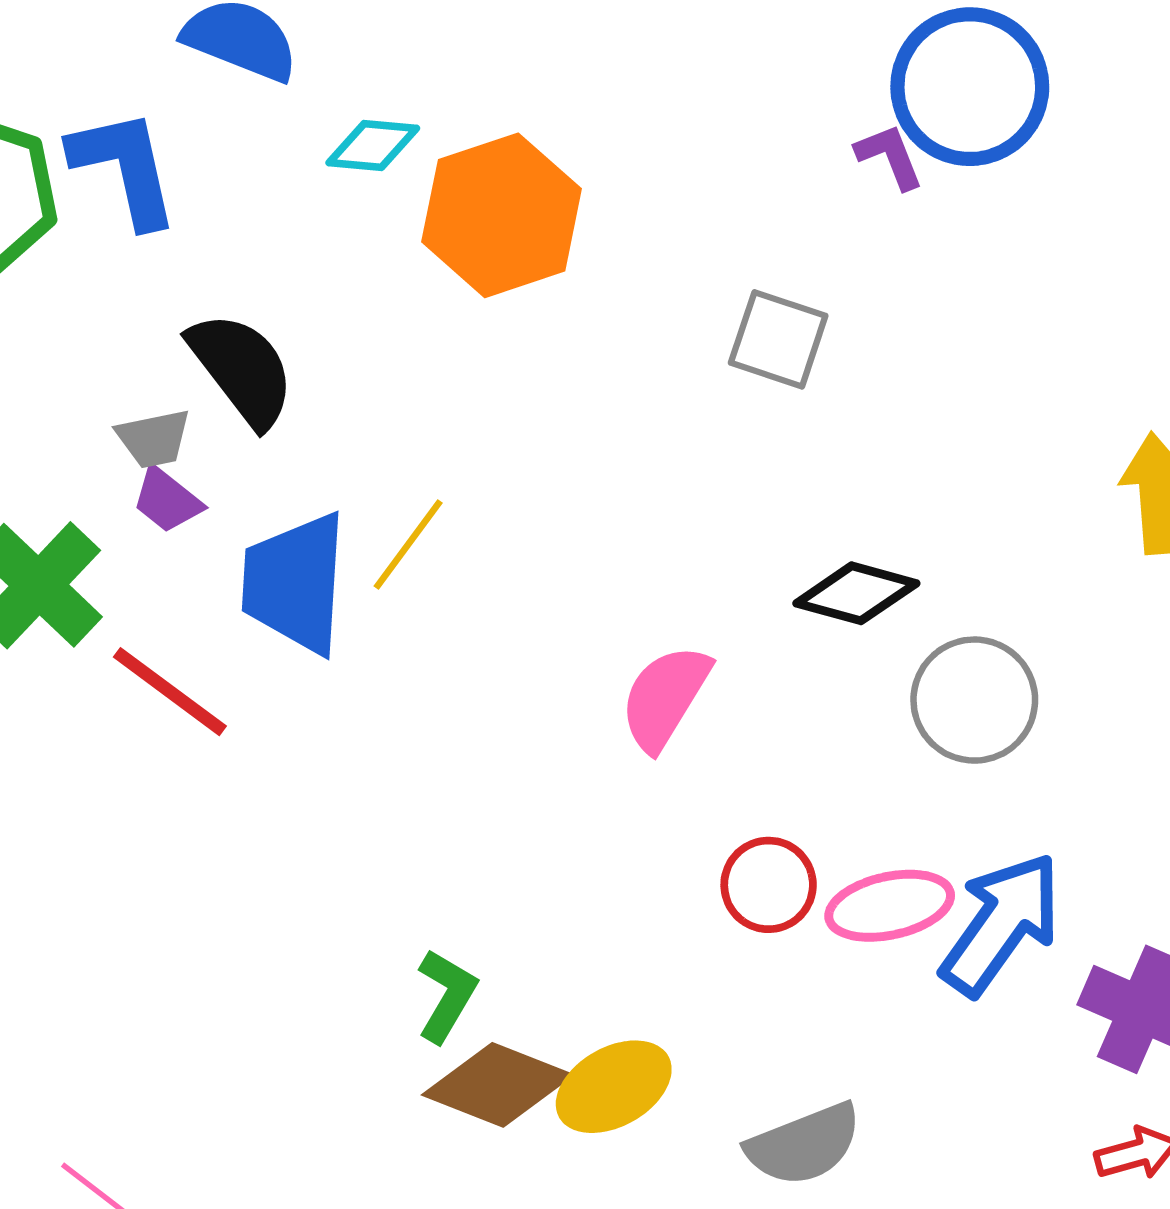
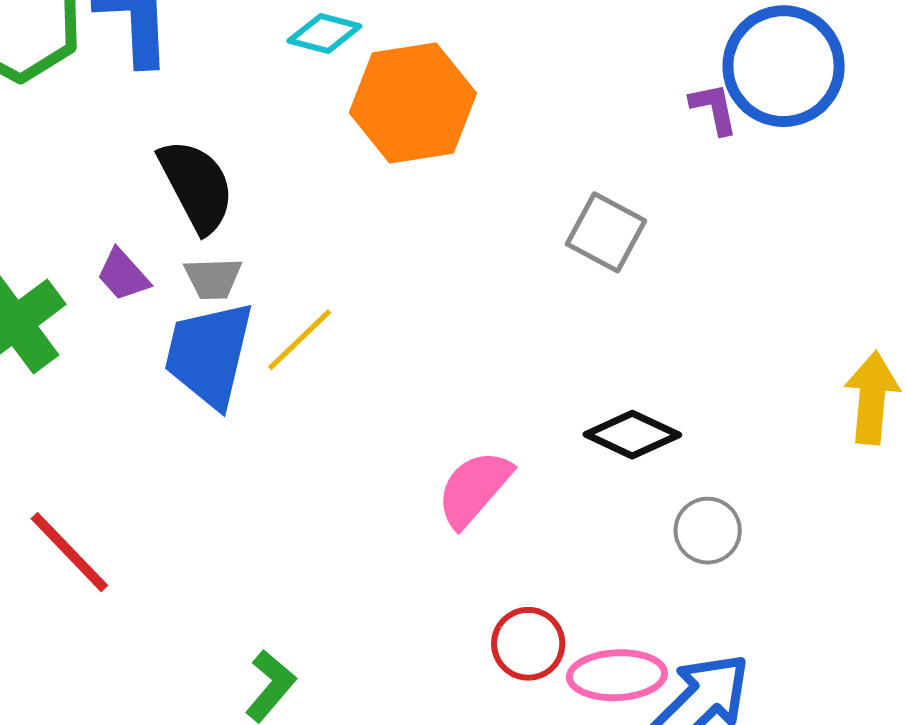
gray trapezoid: (154, 439) -> (213, 278), moved
red line: (170, 692) -> (69, 552), moved
gray circle: (974, 700) -> (708, 531), size x0.7

